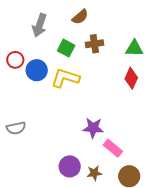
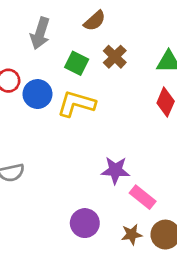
brown cross: (94, 44) -> (115, 57), turned -36
brown star: (94, 173) -> (132, 234), moved

